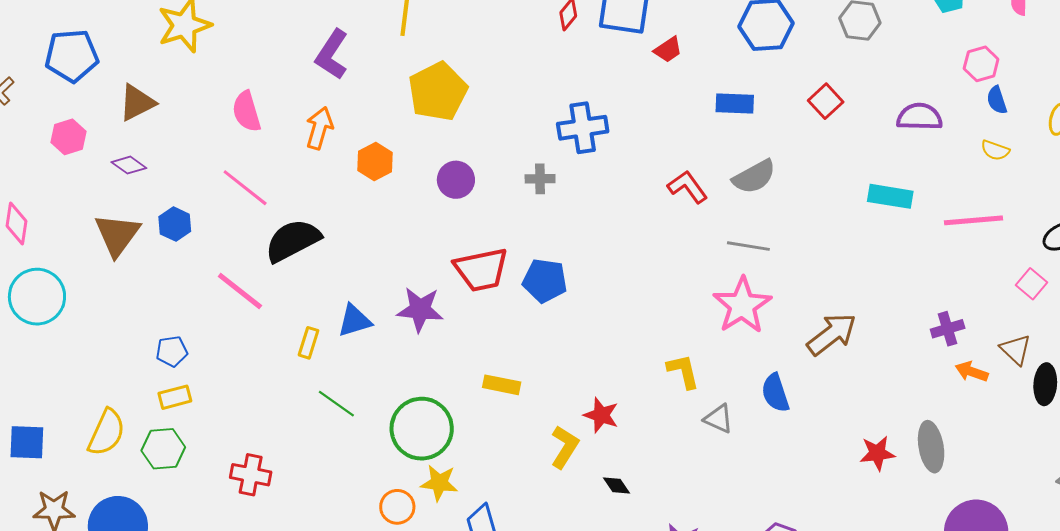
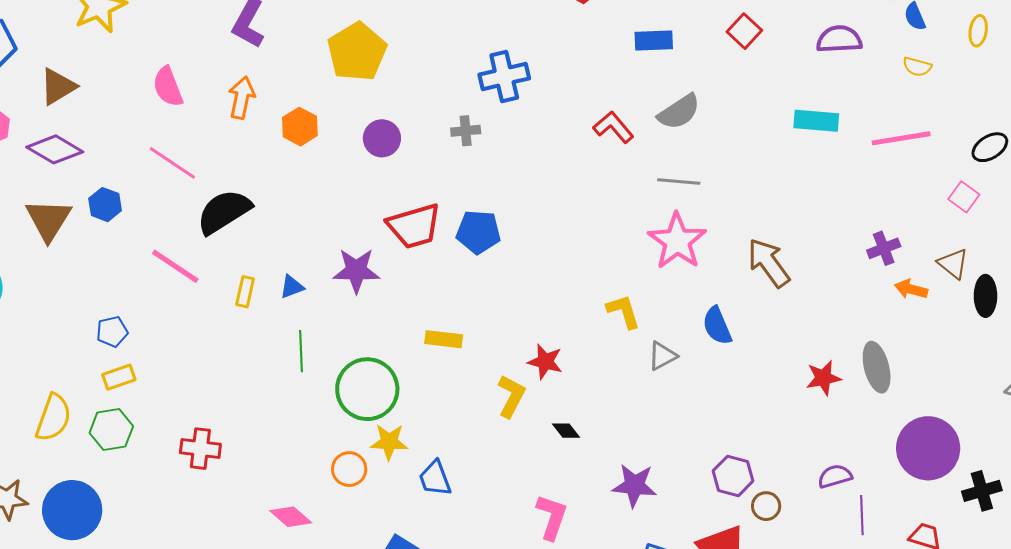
purple diamond: (129, 165) -> (55, 149), size x1.6
blue triangle: (354, 321) -> (292, 287), size x0.7
brown arrow: (832, 334) -> (769, 263), turned -84
yellow rectangle: (308, 343) -> (245, 292), moved
green line: (336, 404) -> (301, 351), moved, turned 57
gray triangle: (719, 419) -> (662, 356), turned -48

